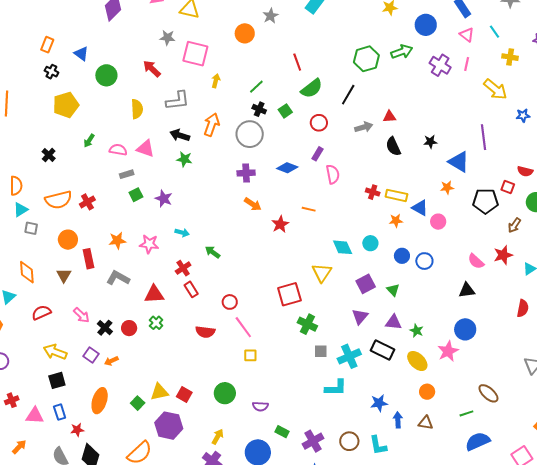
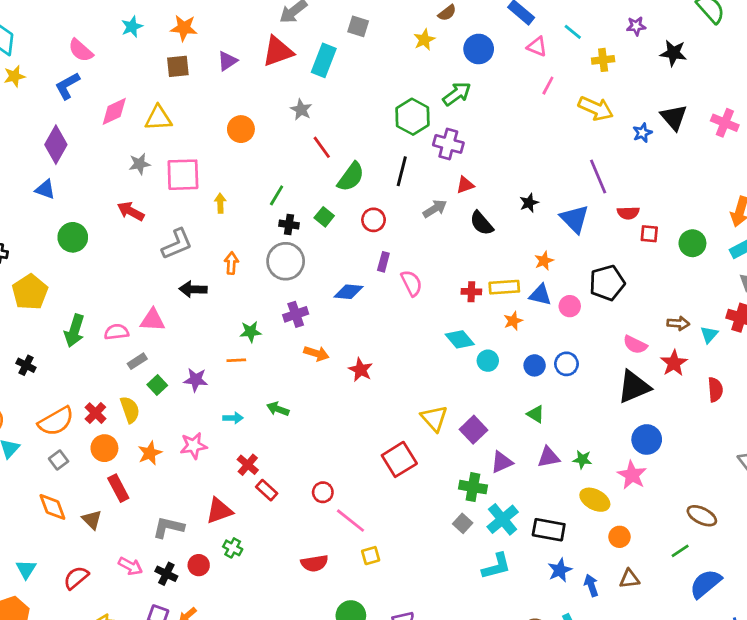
gray star: (270, 16) -> (301, 110), moved
blue triangle: (81, 54) -> (45, 189), moved
pink line: (467, 64) -> (548, 86), turned 32
purple cross: (440, 65) -> (448, 144), moved
yellow semicircle: (137, 109) -> (130, 410), moved
orange arrow: (212, 125) -> (231, 263), size x0.7
green arrow: (89, 141) -> (74, 331), size x1.6
green star: (184, 159) -> (251, 332), moved
blue triangle: (459, 162) -> (575, 219), turned 30
red semicircle: (525, 171) -> (628, 213), moved
orange star: (447, 187) -> (544, 261), moved
black pentagon: (486, 201) -> (607, 283), moved
orange line: (309, 209) -> (236, 360), moved
brown arrow: (514, 225) -> (678, 323), moved, turned -105
gray square: (31, 228) -> (59, 460), moved, turned -32
orange circle: (68, 240) -> (104, 448), moved
cyan diamond: (343, 247) -> (460, 339), moved
green arrow: (213, 252) -> (278, 409), moved
red star: (503, 255) -> (674, 363), moved
orange diamond: (27, 272) -> (52, 507), moved
gray L-shape: (118, 278) -> (168, 527), moved
purple square: (366, 284) -> (474, 430), moved
black triangle: (467, 290) -> (634, 387), size x1.5
purple triangle: (360, 316) -> (502, 462), turned 42
green cross: (307, 324) -> (473, 487), moved
red semicircle: (205, 332) -> (314, 563), moved
black rectangle: (383, 350) -> (549, 530), moved
gray square: (321, 351) -> (463, 523), turned -32

